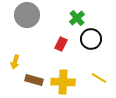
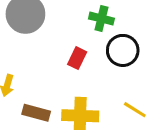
green cross: (77, 18) -> (101, 19), turned -35

